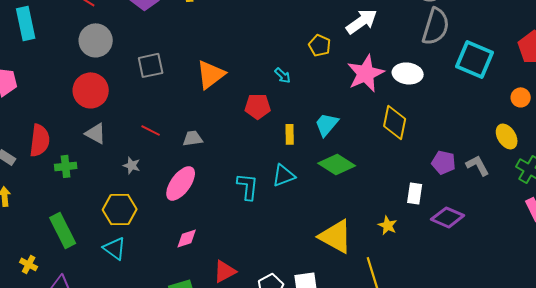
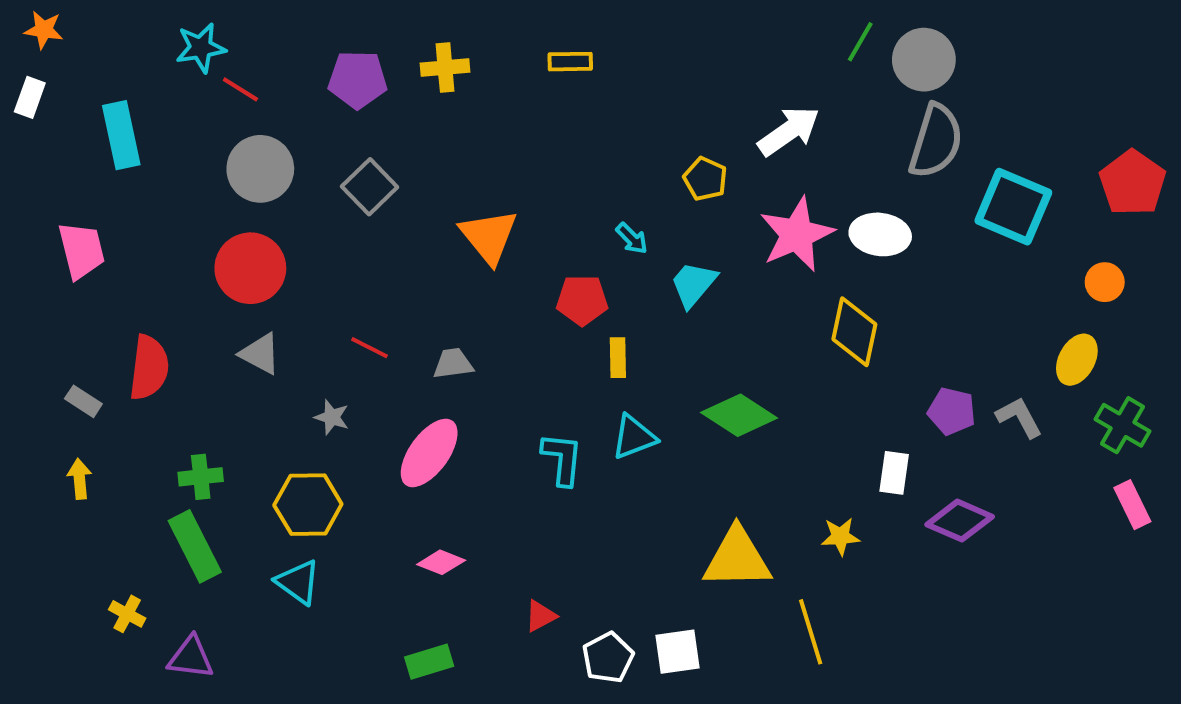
gray square: (151, 65) -> (370, 187), moved, turned -32
orange triangle: (211, 74) -> (489, 236), turned -32
cyan trapezoid: (327, 124) -> (693, 284), moved
yellow rectangle: (290, 134) -> (618, 358), moved
yellow ellipse: (507, 136) -> (1077, 360), turned 60
green cross: (66, 166) -> (201, 477), moved
yellow star: (388, 225) -> (840, 536), turned -30
yellow triangle: (336, 236) -> (737, 558), turned -30
pink diamond: (187, 238) -> (441, 562), turned 40
red triangle: (225, 271) -> (540, 616), moved, size x0.7

